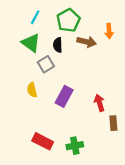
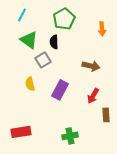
cyan line: (35, 17) -> (22, 15), moved
brown arrow: (87, 42) -> (91, 66), moved
red arrow: (99, 103) -> (93, 96), turned -133
red rectangle: (43, 141) -> (21, 132), moved, turned -36

